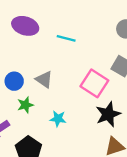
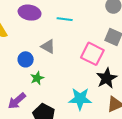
gray triangle: (44, 79) -> (48, 46), moved
cyan star: (58, 119) -> (80, 99), moved, size x1.6

